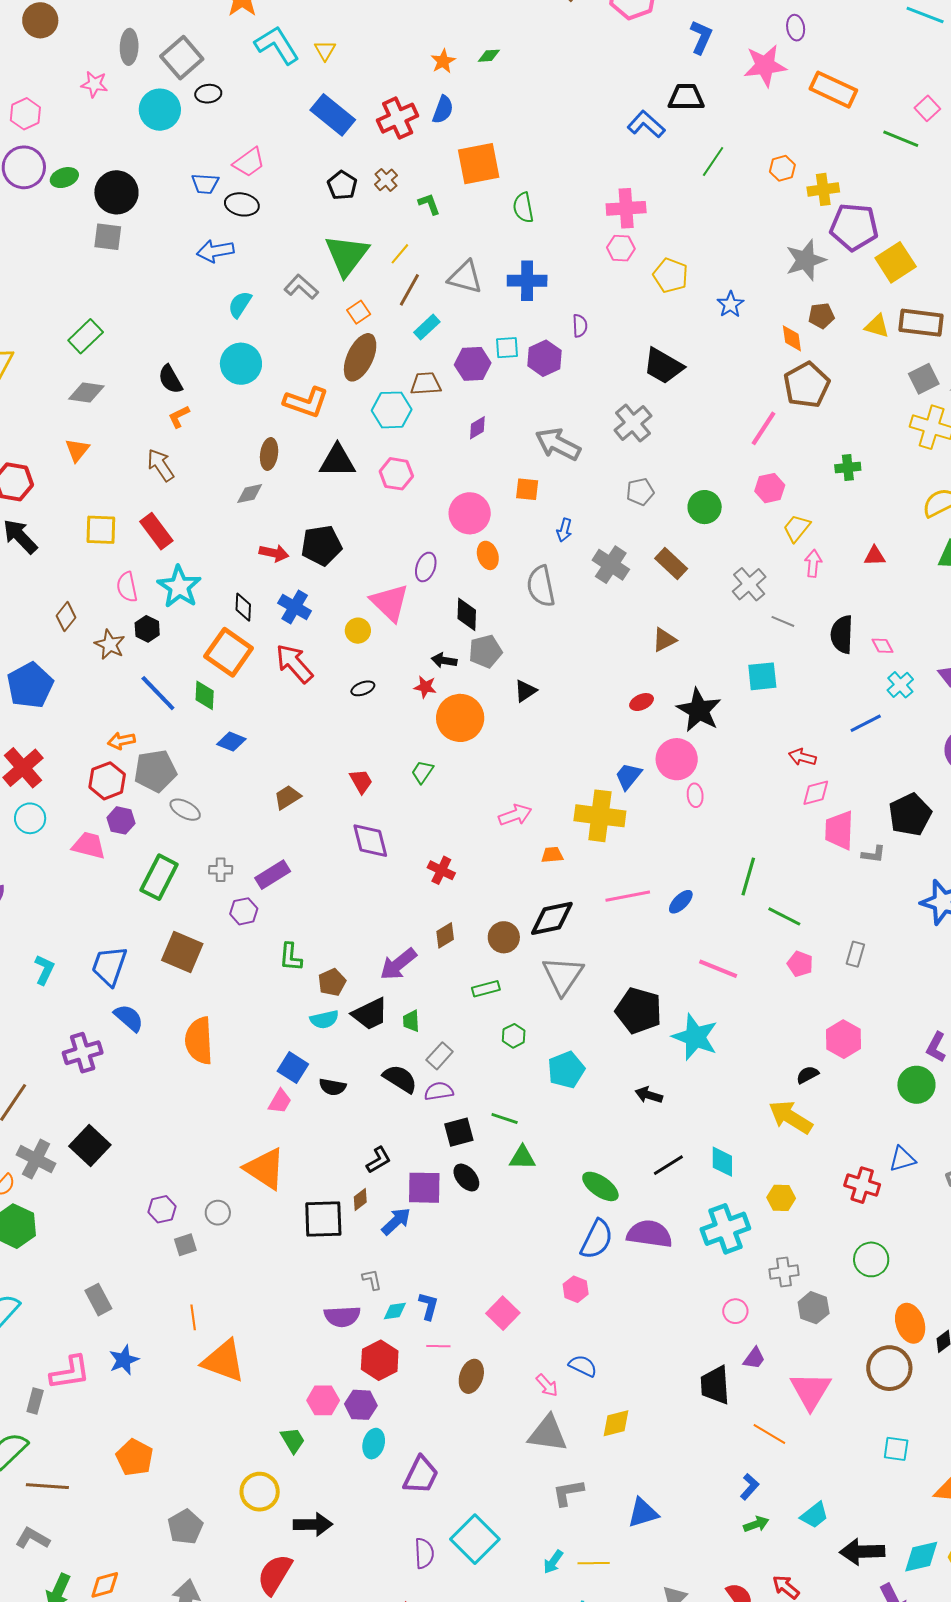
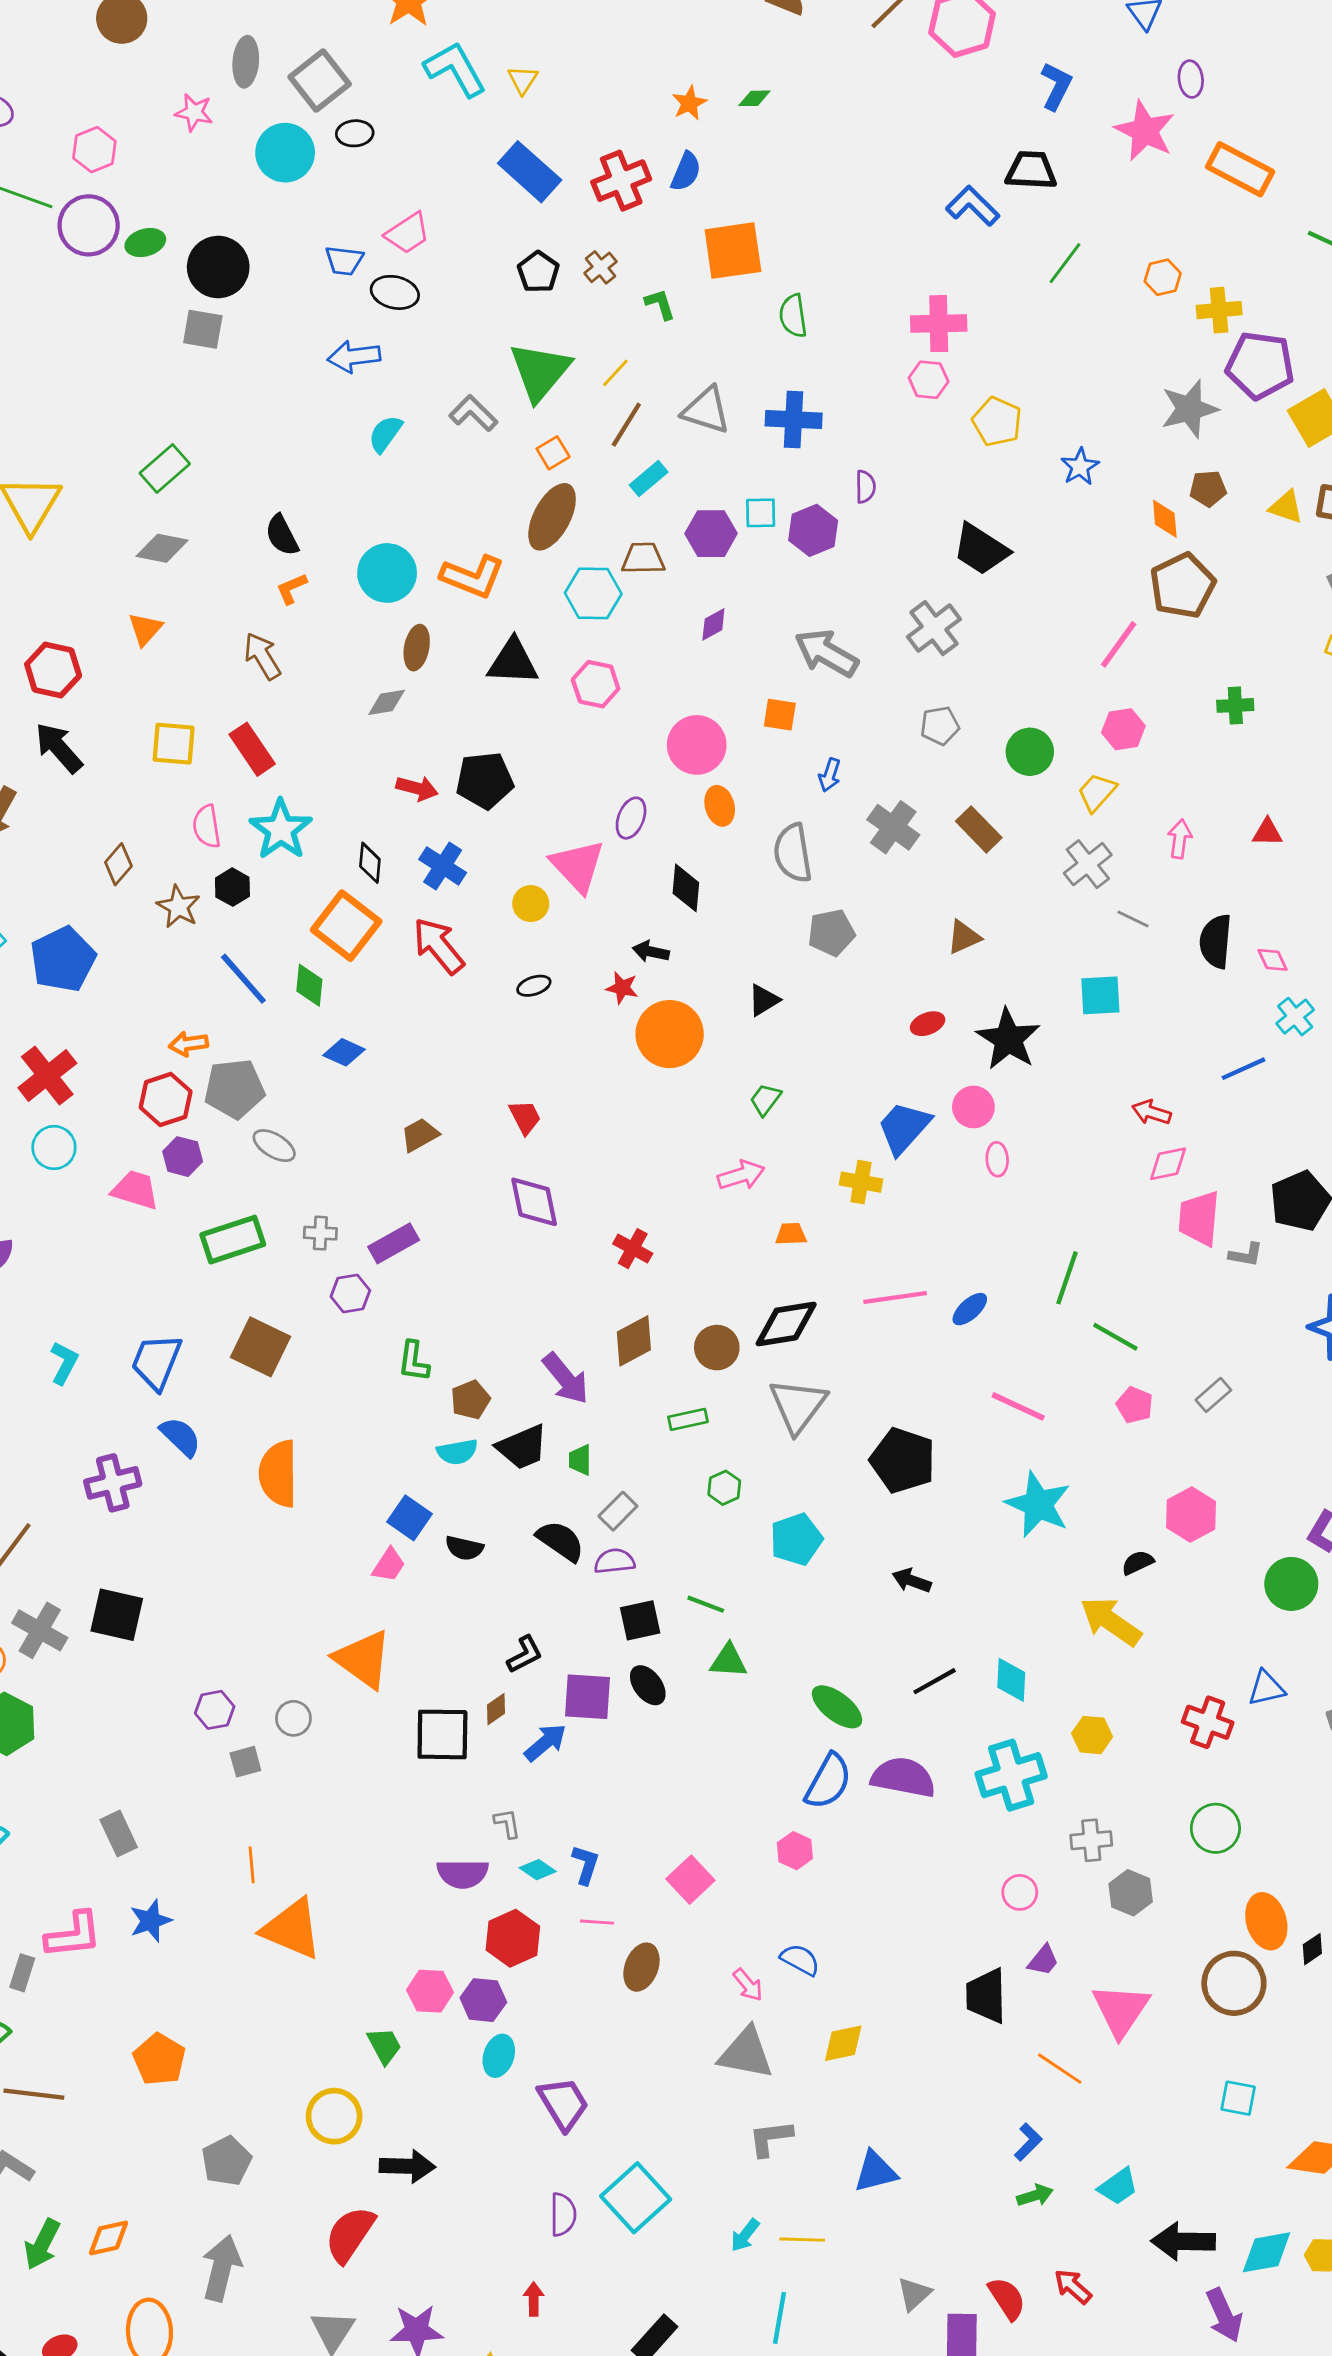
pink star: (765, 66) -> (1145, 131), turned 30
cyan circle: (241, 364) -> (387, 573), moved
yellow trapezoid: (797, 528) -> (1097, 792), moved
gray pentagon: (485, 651) -> (831, 933), moved
pink circle: (677, 759) -> (973, 1107), size x0.7
green trapezoid: (422, 772) -> (765, 1100), moved
blue trapezoid: (628, 776) -> (904, 1128), size x1.4
yellow cross: (600, 816) -> (861, 1182), size x0.6
green rectangle: (159, 877) -> (233, 1240), turned 42
brown diamond: (445, 935) -> (634, 1341), size x1.4
gray rectangle: (855, 954) -> (1213, 1395), turned 30
purple arrow: (398, 964) -> (566, 1379), turned -93
cyan star: (695, 1037) -> (1038, 1504), moved
black square: (90, 1146) -> (117, 1615), turned -33
cyan diamond: (395, 1311) -> (538, 1870), turned 40
purple trapezoid: (421, 1475) -> (563, 2104), turned -60

